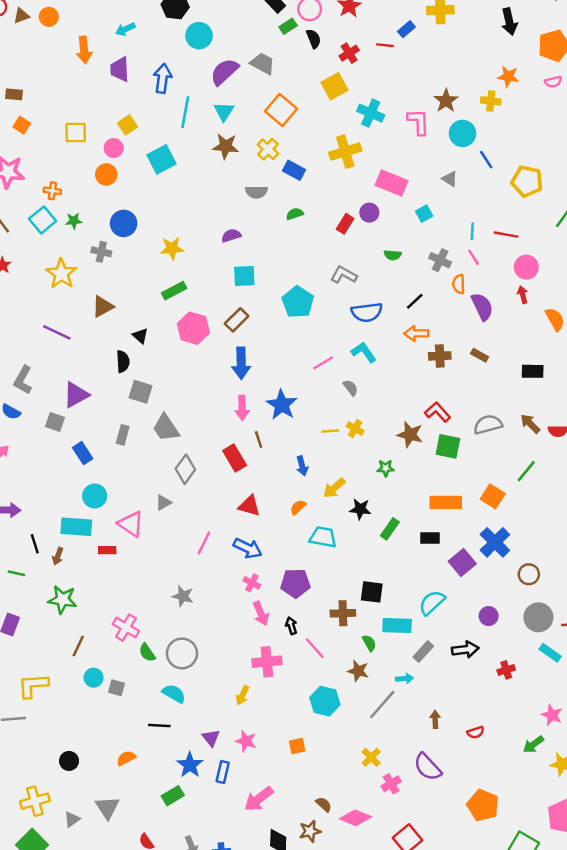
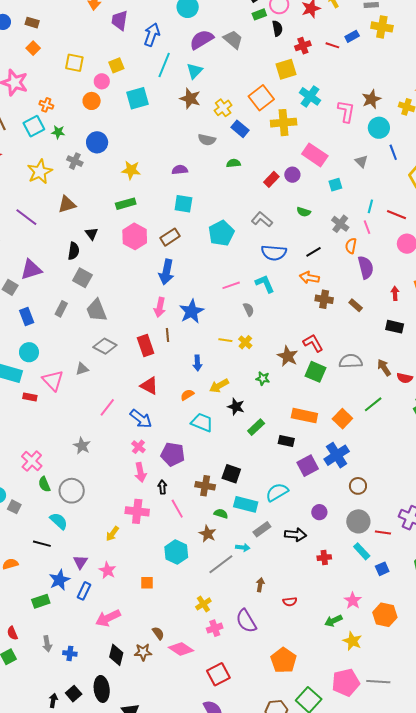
orange square: (281, 110) -> (261, 98), moved
red arrow: (523, 295) -> (395, 293), moved
gray diamond: (185, 469) -> (105, 346), turned 70
green semicircle: (369, 643) -> (221, 514), turned -56

